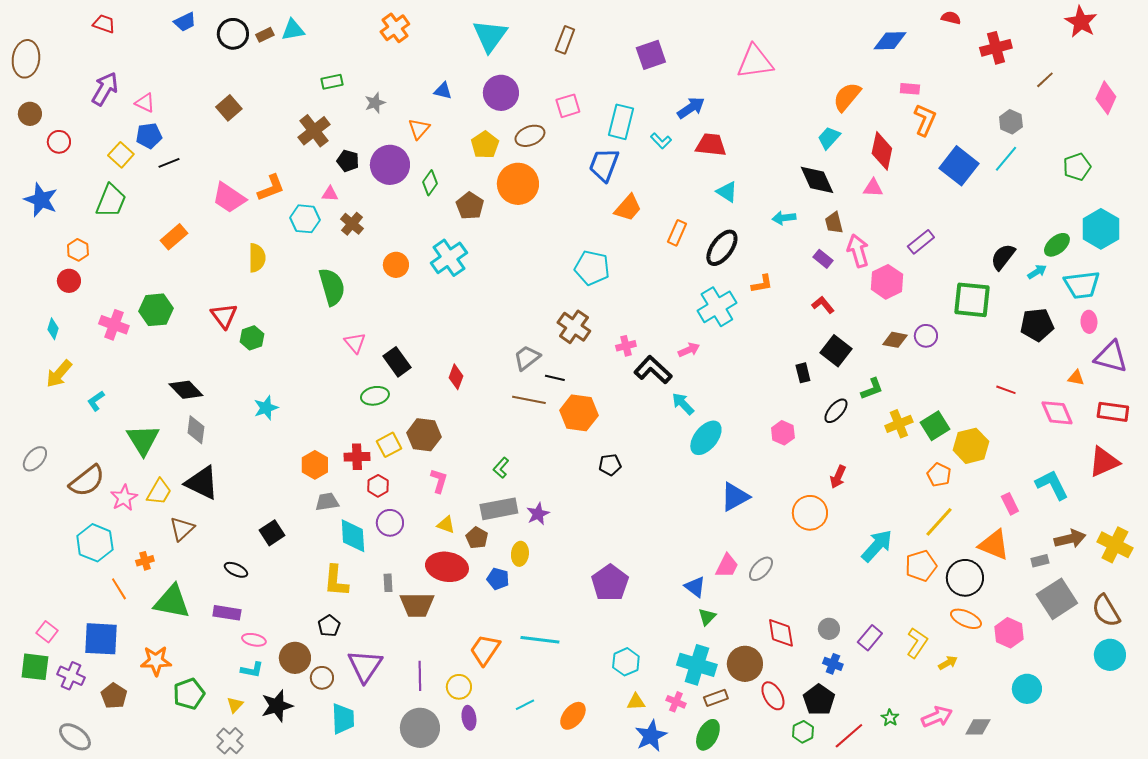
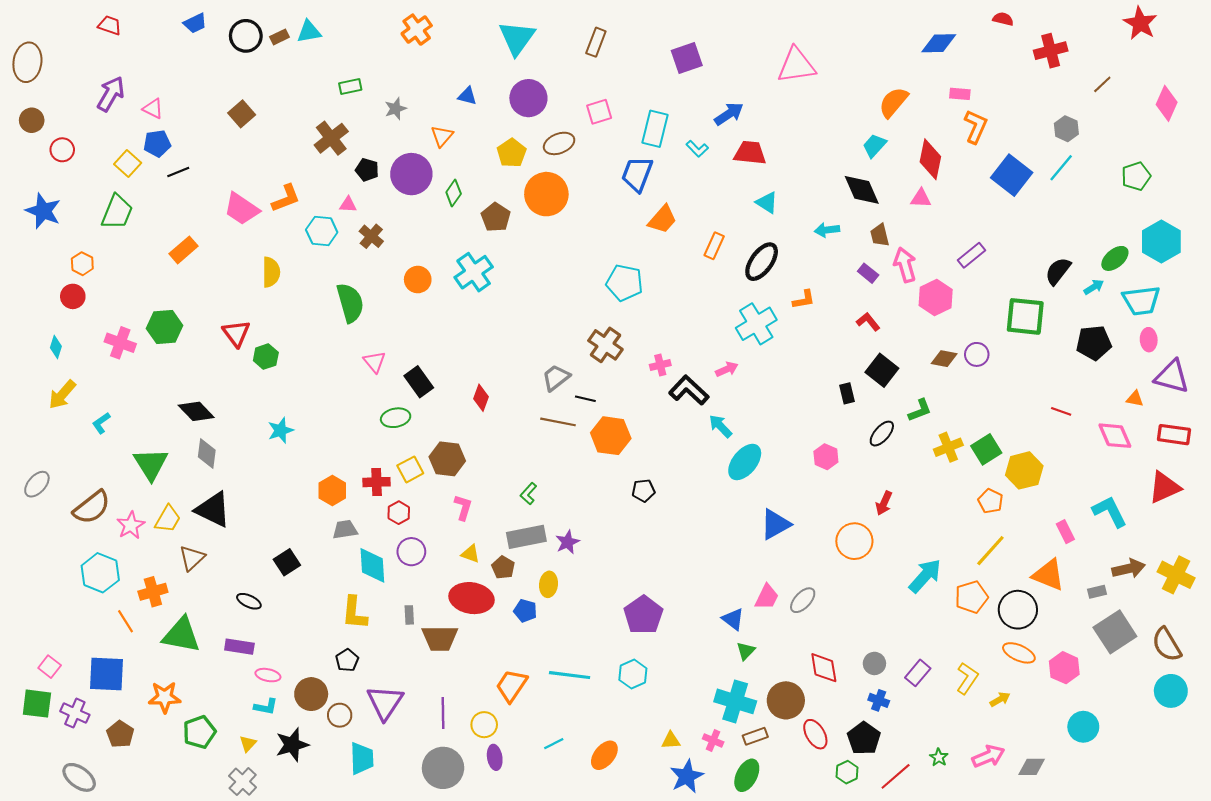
orange cross: (145, 561) -> (153, 592), size x1.5
cyan hexagon: (626, 662) -> (633, 674), moved

